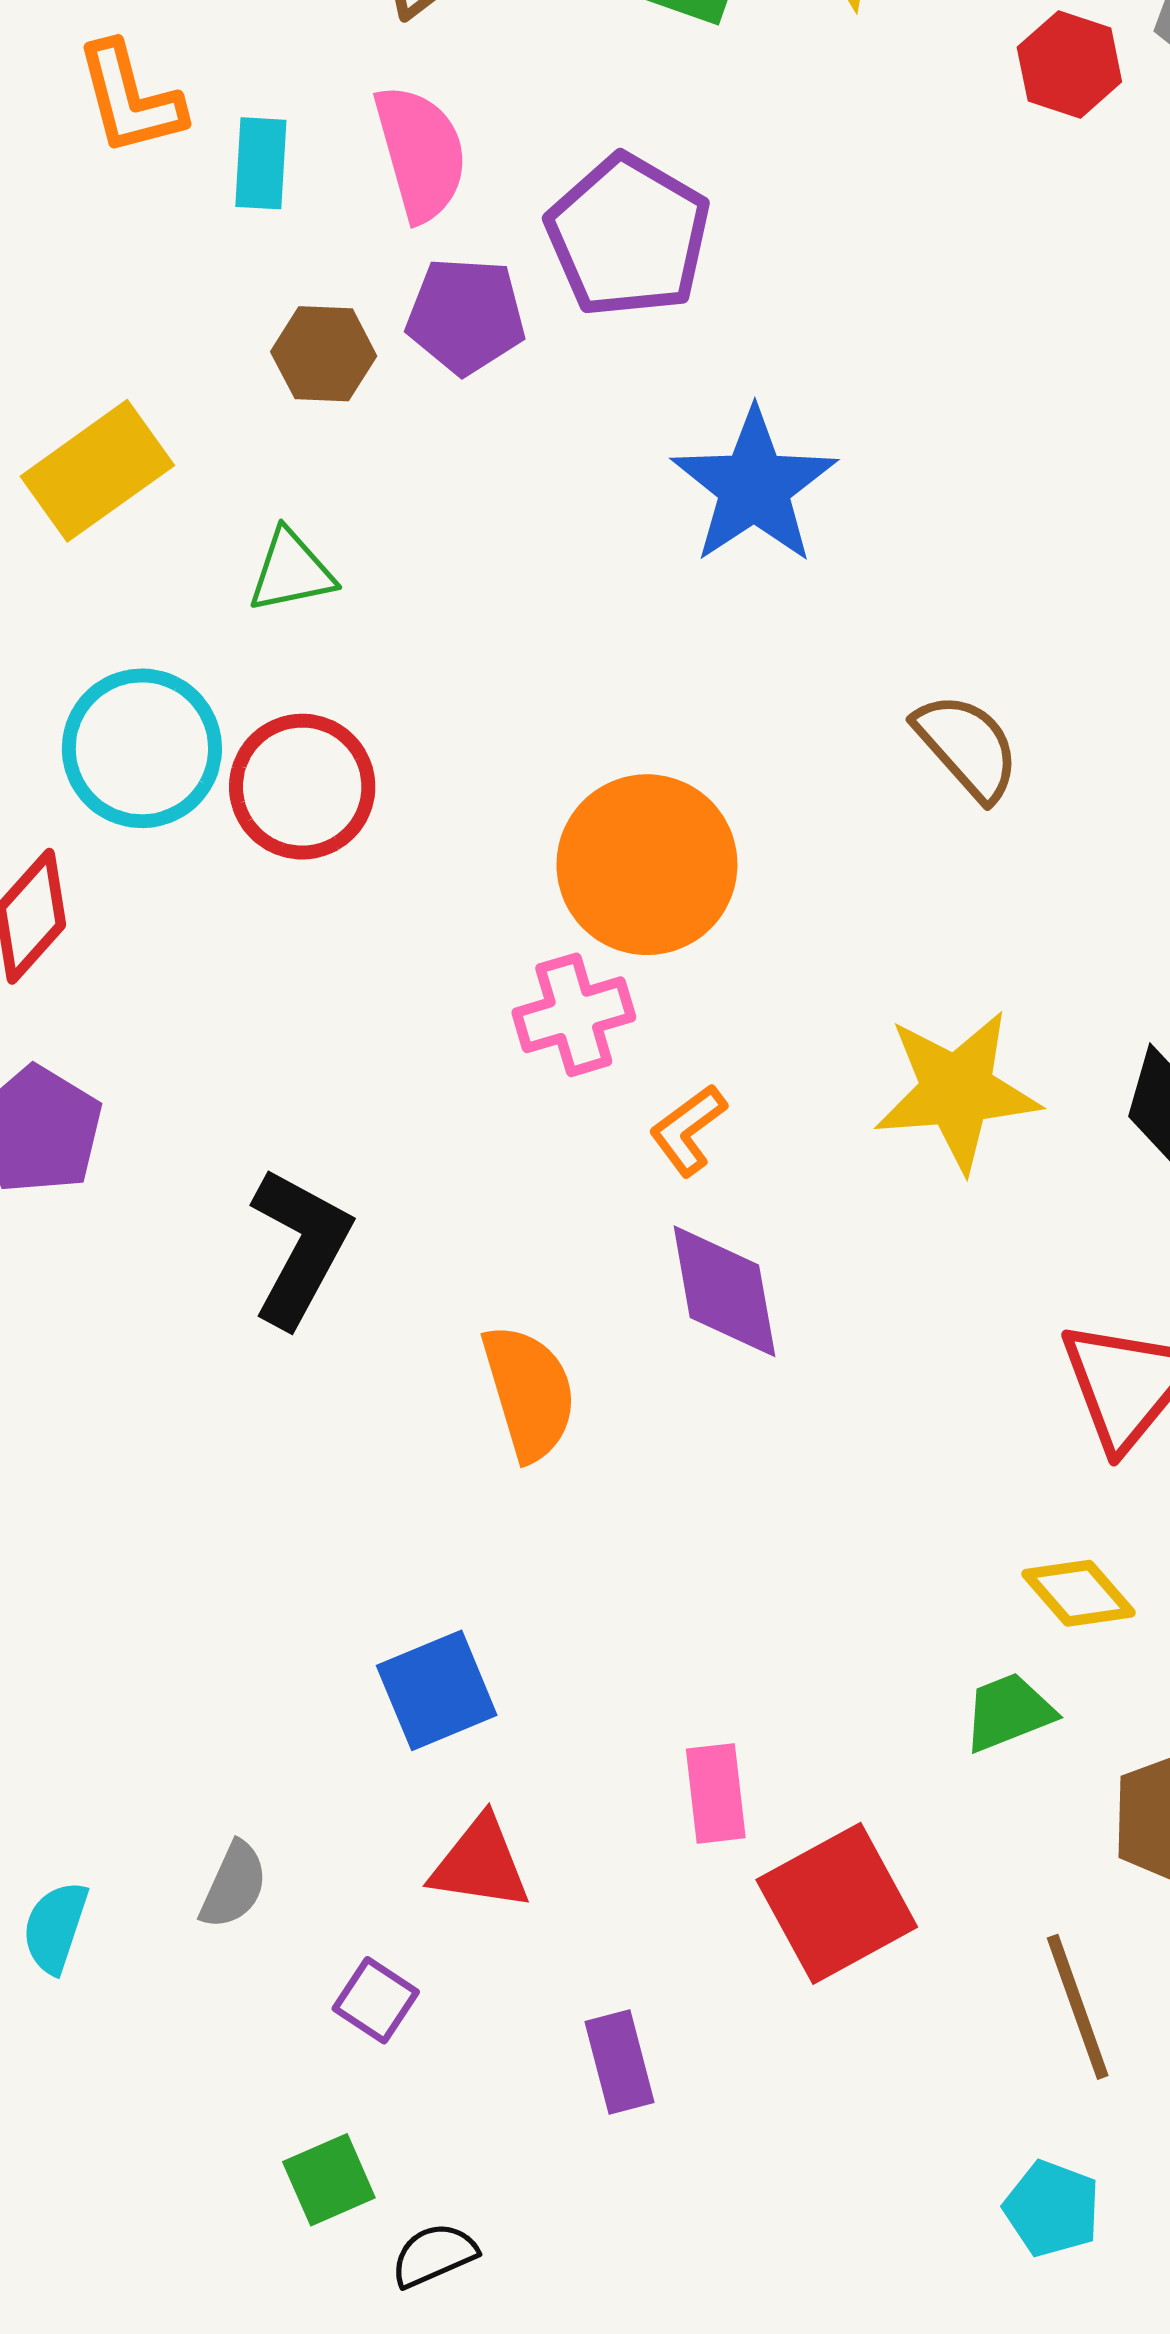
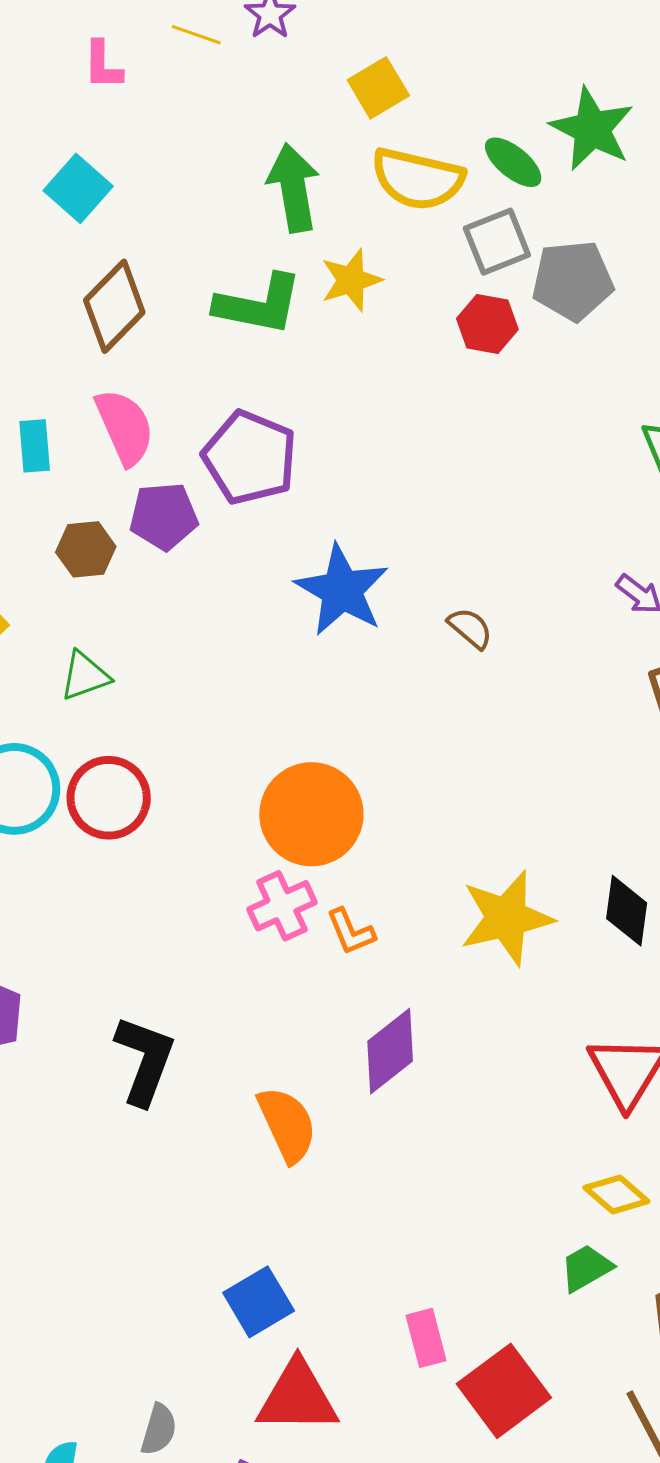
brown semicircle: (967, 747) -> (470, 628), moved, size x0.7
orange L-shape: (688, 1130) -> (351, 932), moved, turned -68
purple diamond: (724, 1291) -> (390, 1051), turned 70
red triangle: (480, 1864) -> (297, 1397), size x1.4

